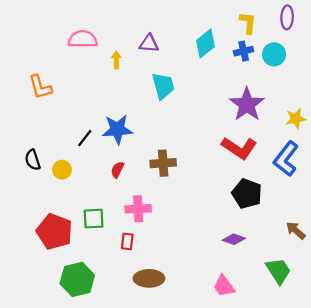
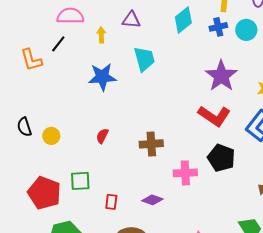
blue star: (117, 129) -> (102, 77), moved
black line: (85, 138) -> (58, 44), moved
brown cross: (163, 163) -> (151, 144), moved
pink cross: (138, 209) -> (185, 173), moved
purple diamond: (234, 239) -> (152, 200), moved

